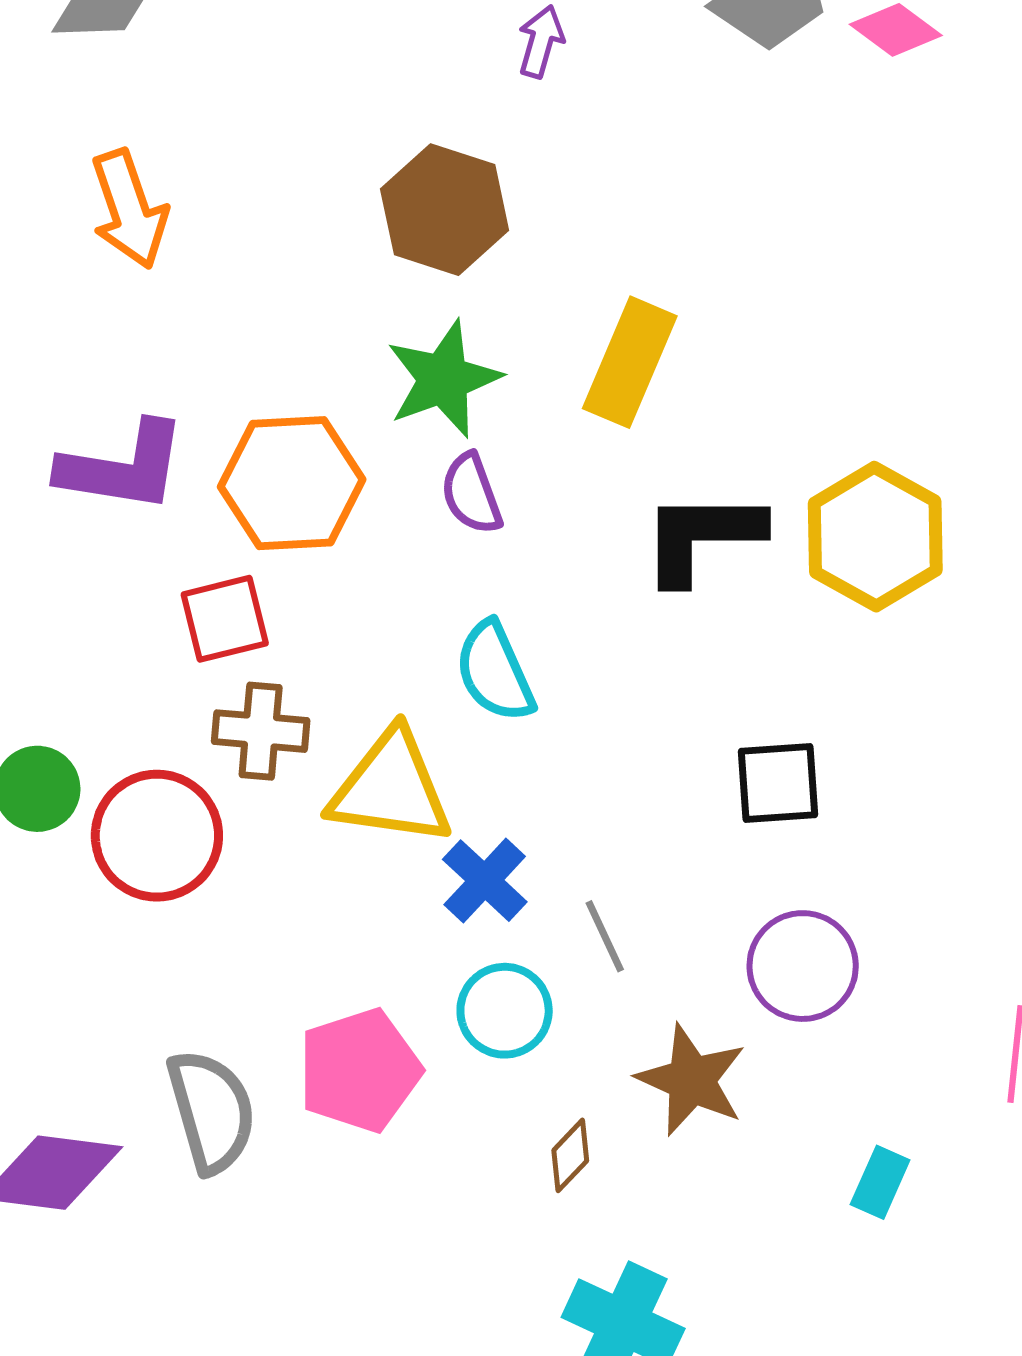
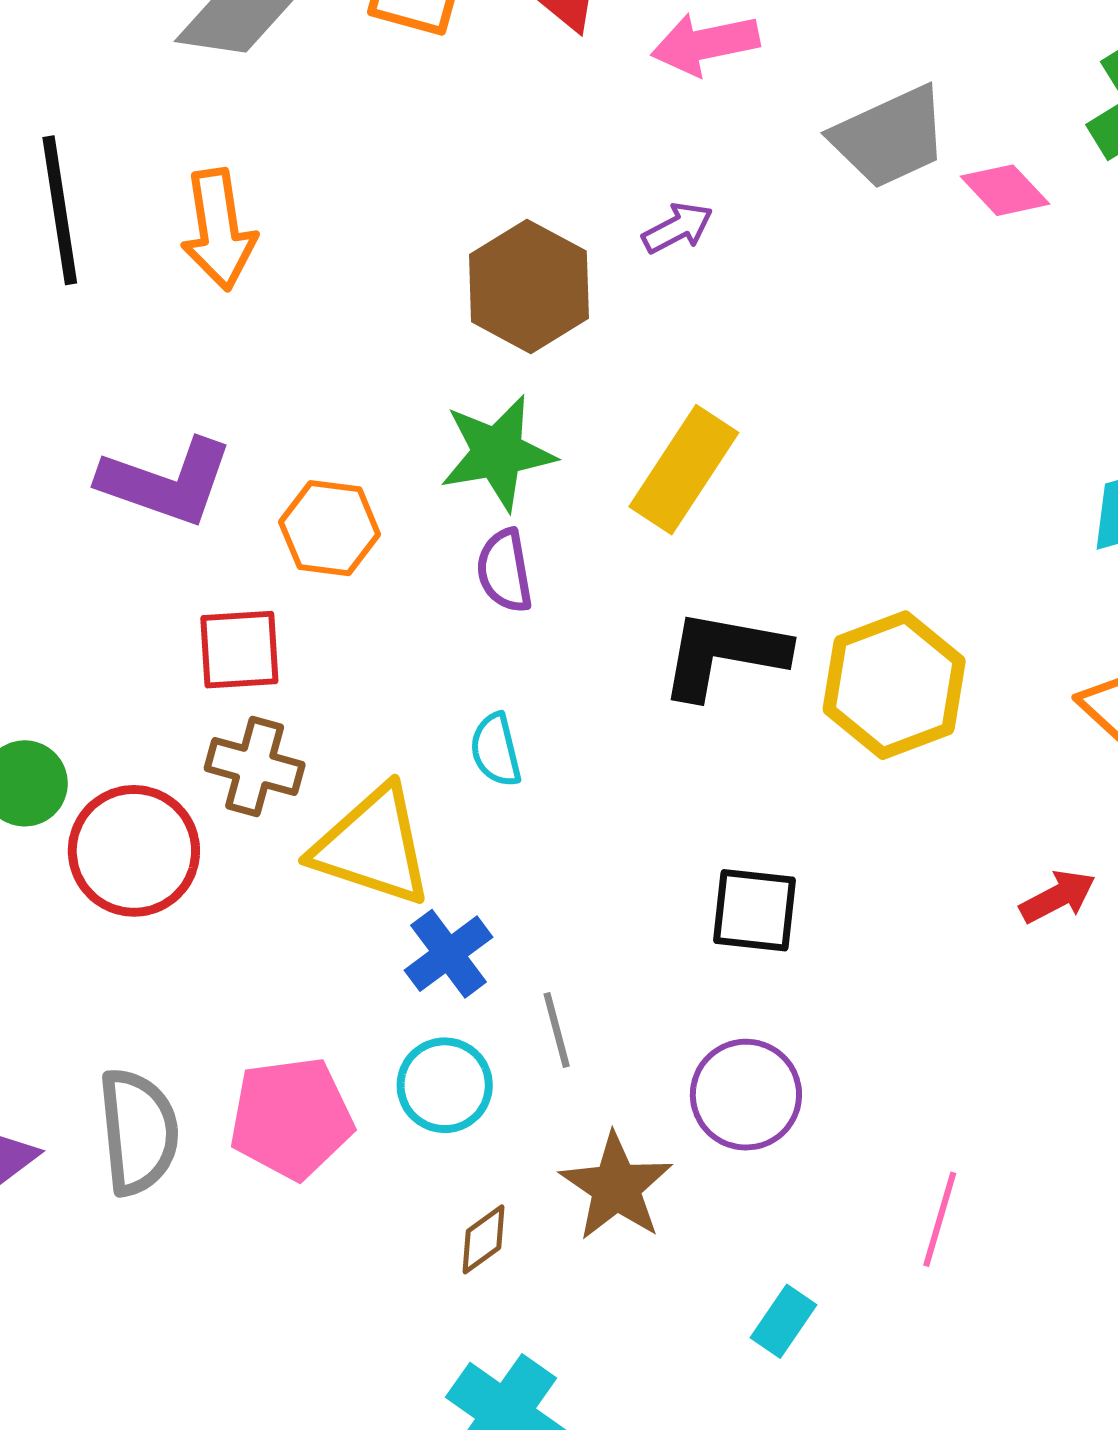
purple arrow: (541, 41) -> (678, 228), moved, turned 36
orange hexagon: (292, 483) -> (330, 528), size x0.7
cyan semicircle: (495, 672) -> (496, 750), size x0.7

